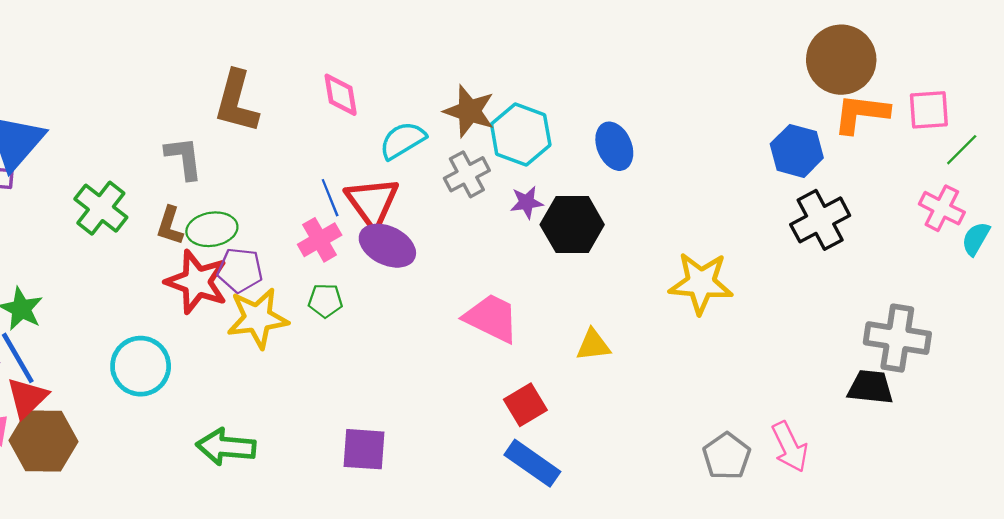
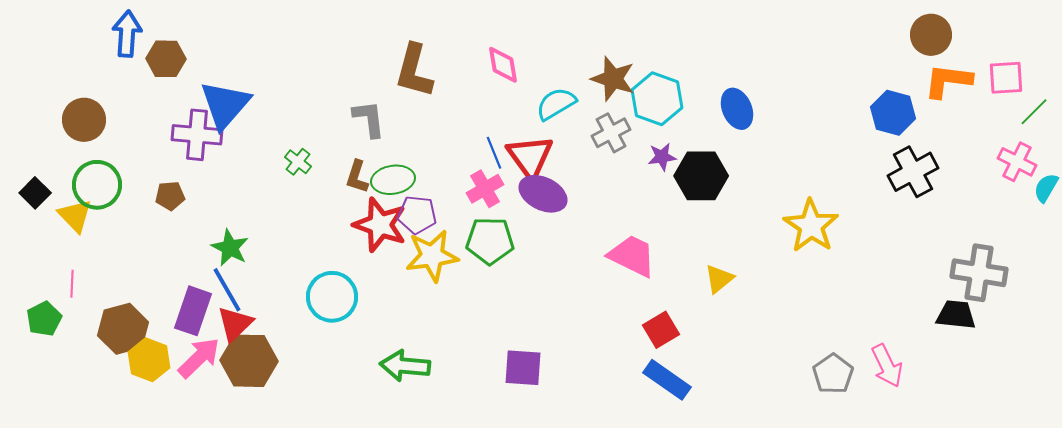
brown circle: (841, 60) -> (931, 35), size x0.7
green cross: (101, 208) -> (298, 162), size x0.6
yellow star: (701, 283) -> (811, 226), turned 30
green pentagon: (325, 301) -> (490, 241), size x1.6
yellow triangle: (593, 345) -> (719, 279), turned -32

